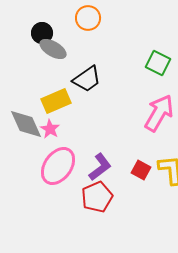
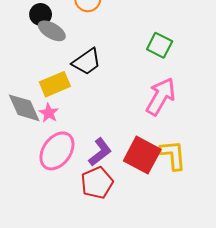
red square: (141, 170) -> (142, 155), size x1.8

